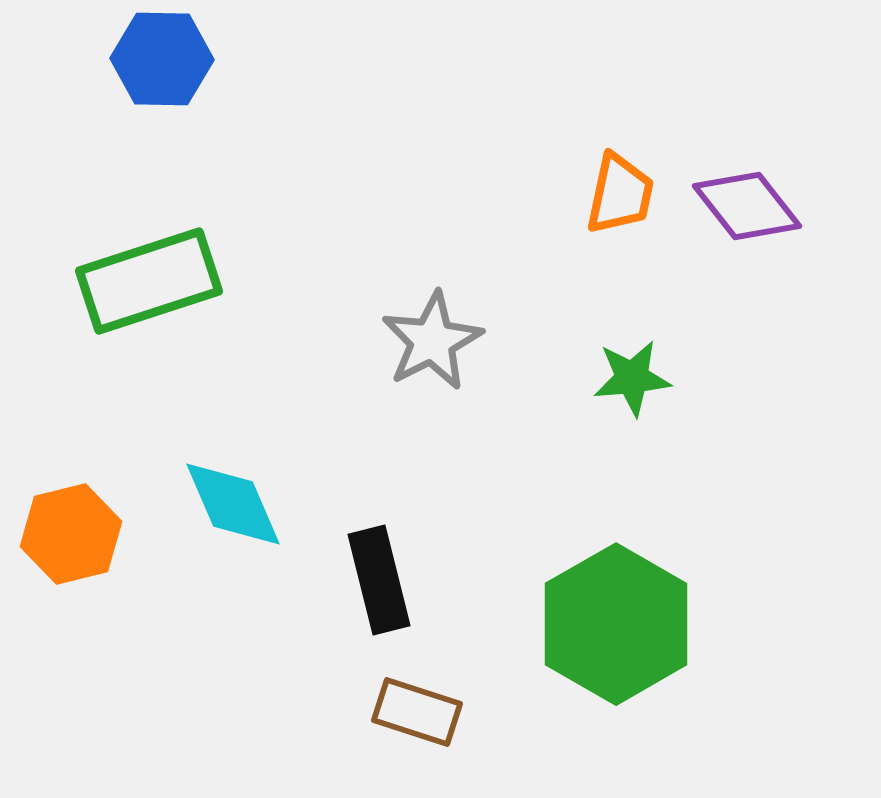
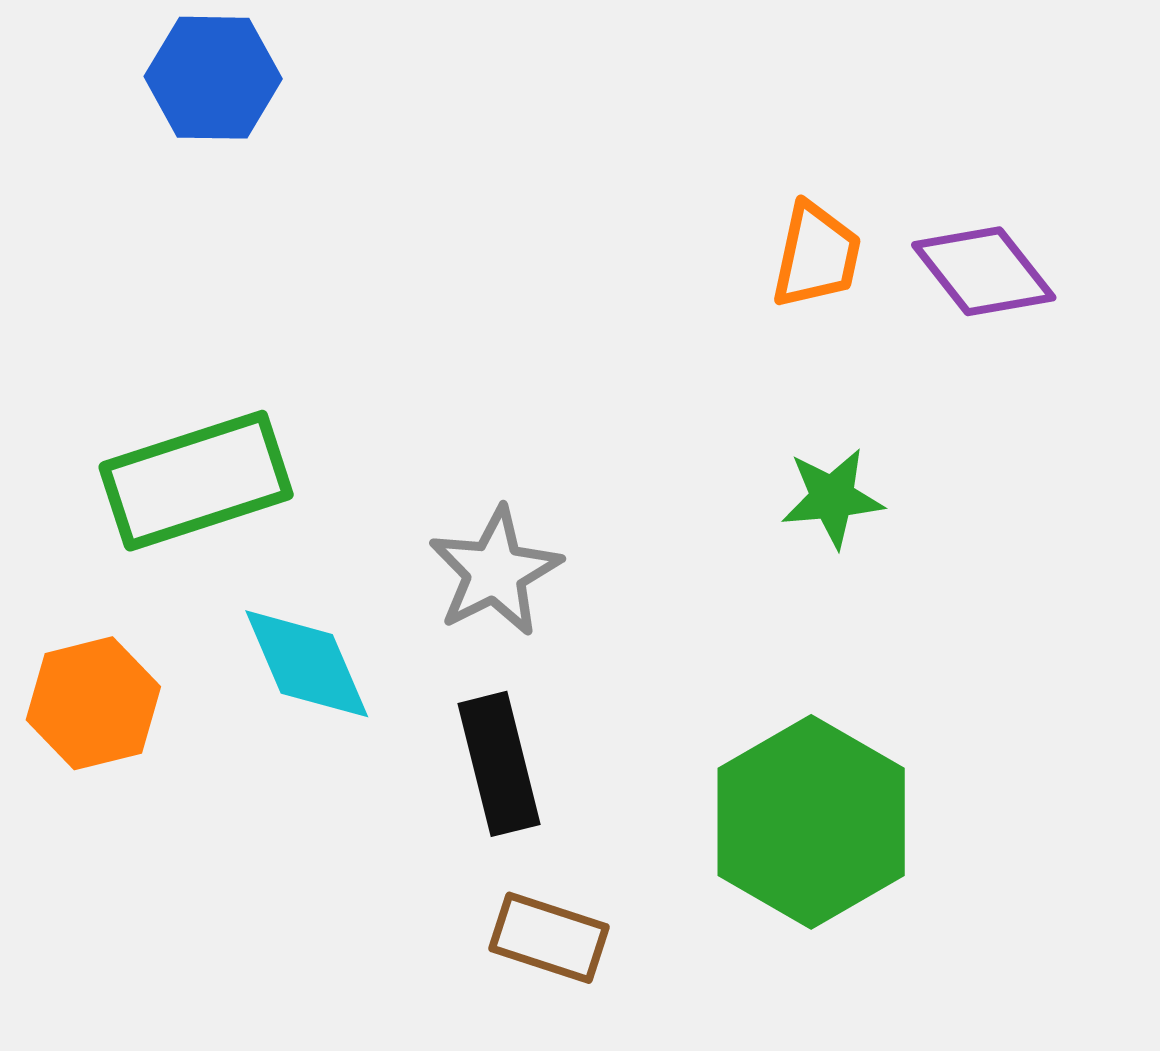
green rectangle: (149, 281) -> (196, 481), moved
gray star: (432, 341) -> (495, 572), moved

